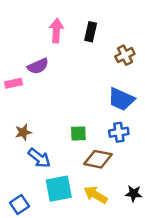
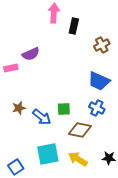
pink arrow: (56, 31) -> (54, 13), moved
blue cross: (119, 132) -> (97, 108), turned 35
blue arrow: (39, 158) -> (42, 117), moved

